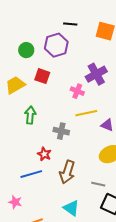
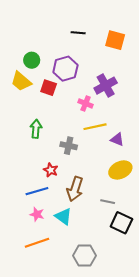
purple hexagon: (56, 45) -> (65, 69), moved
yellow trapezoid: (15, 85) -> (21, 81), moved, turned -110
pink star: (15, 202) -> (37, 214), moved
cyan triangle: (71, 208) -> (63, 216), moved

